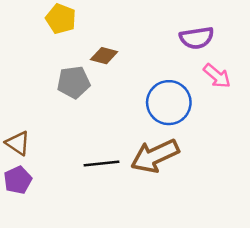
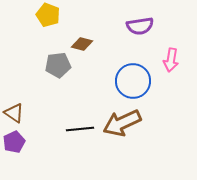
purple semicircle: (197, 38) -> (140, 26), moved
pink arrow: (217, 76) -> (171, 60), turned 60

